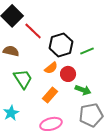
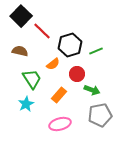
orange semicircle: (51, 68) -> (53, 64), moved
cyan star: (11, 113) -> (26, 104), moved

